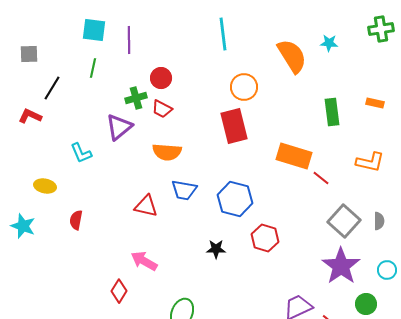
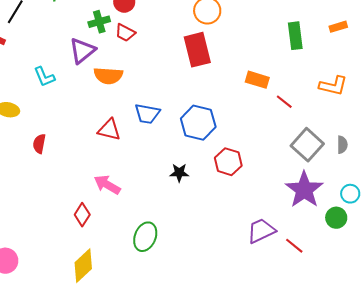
orange rectangle: (375, 103) -> (338, 27), turned -30
orange semicircle: (167, 152) -> (108, 76), moved
orange rectangle: (294, 156) -> (257, 80), size x0.7
green circle: (366, 304) -> (336, 218), moved

